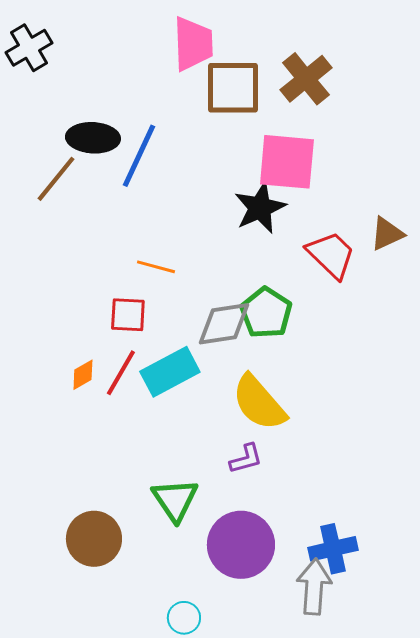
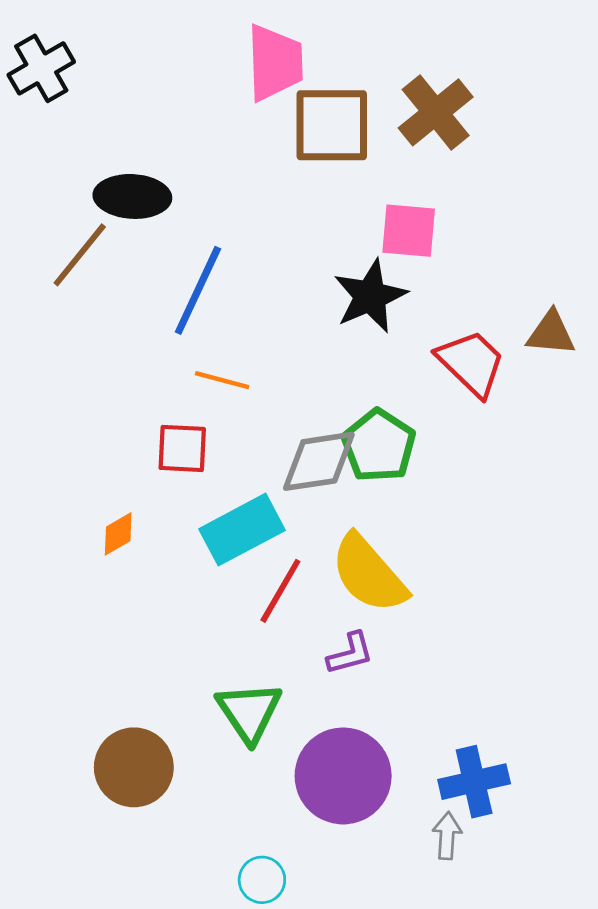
blue line: (139, 156) -> (198, 290), moved
pink square: (287, 162) -> (409, 231), size x0.7
brown triangle: (387, 234) -> (551, 333), turned 30
red line: (121, 373) -> (280, 591), moved
gray arrow: (314, 587) -> (447, 836), size x0.6

